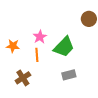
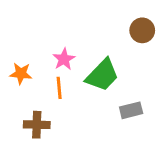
gray rectangle: (69, 75) -> (131, 110), moved
brown cross: (23, 78) -> (37, 125), turned 35

